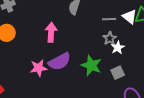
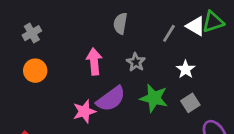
gray line: (109, 19) -> (169, 33), turned -48
gray star: (110, 38) -> (136, 62), moved

